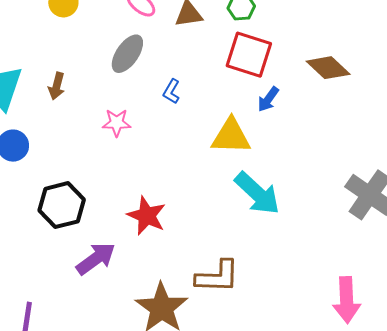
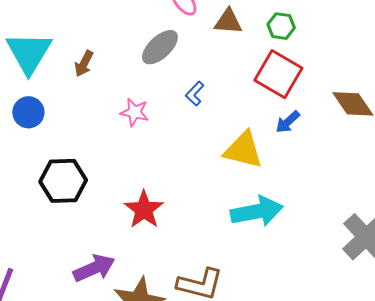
cyan arrow: (257, 193) -> (257, 211), turned -66
purple arrow: (96, 259) -> (94, 268), moved

